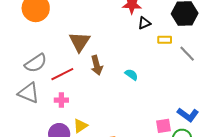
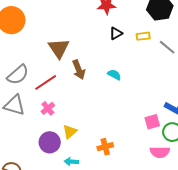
black triangle: (144, 23) -> (116, 33), moved
pink cross: (61, 100) -> (48, 108), turned -32

